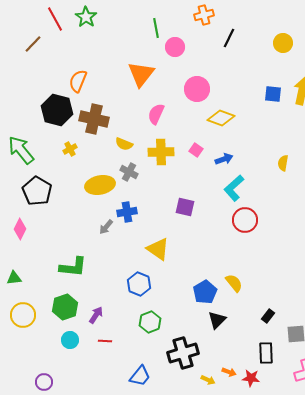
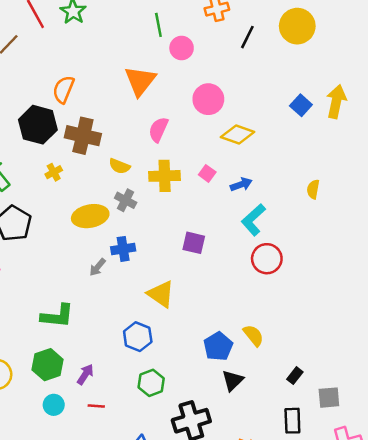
yellow circle: (283, 43) -> (297, 26), moved, size x1.5
blue square: (273, 94) -> (301, 105), turned 36

